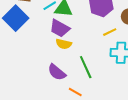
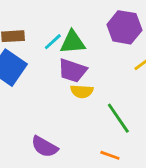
purple semicircle: (57, 72) -> (44, 147), moved

